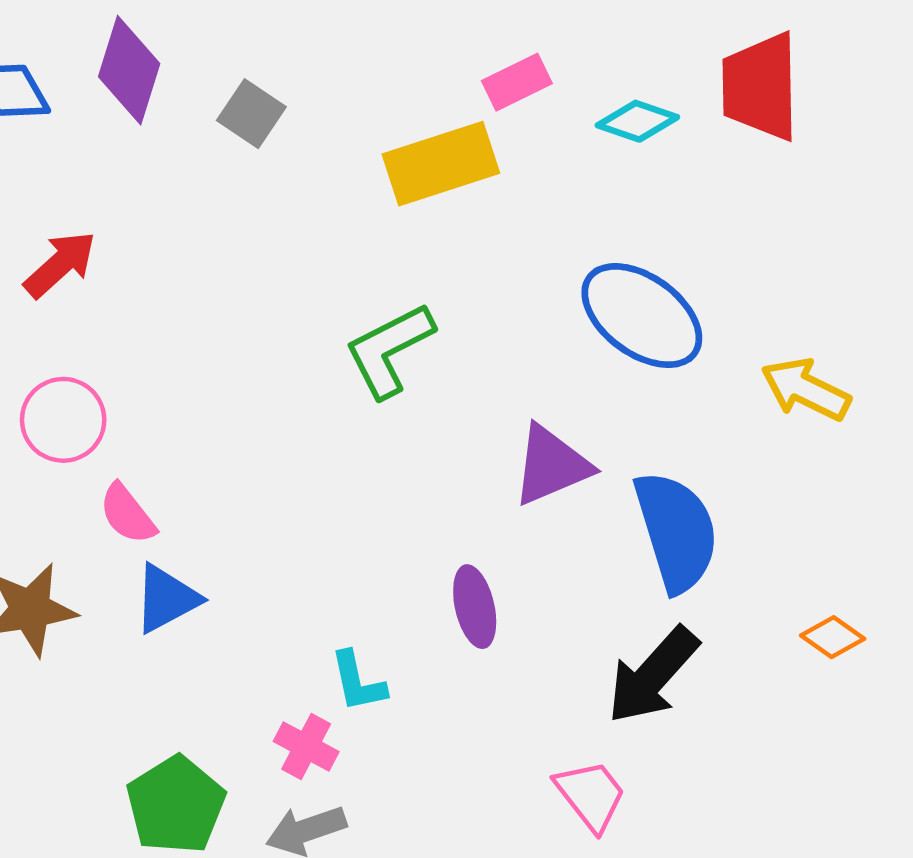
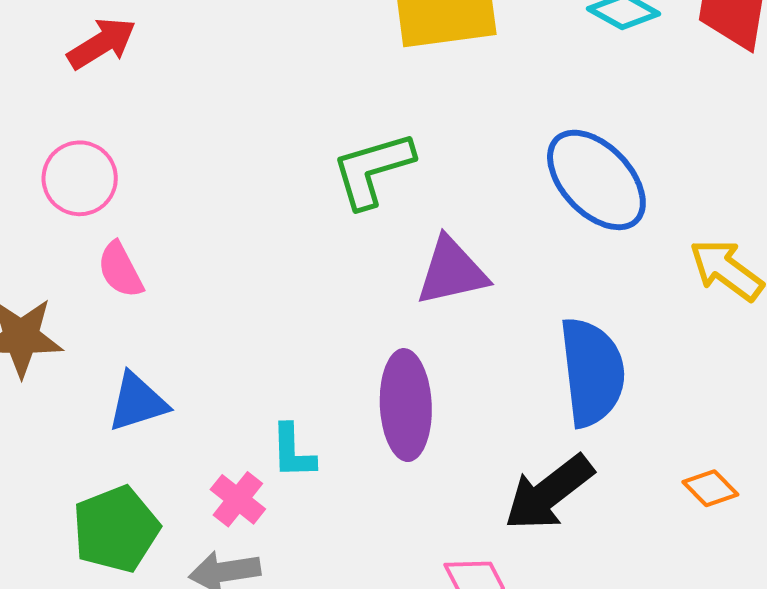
purple triangle: (551, 465) -> (452, 272), moved
blue triangle: (166, 599) -> (137, 402), moved
purple ellipse: (475, 607) -> (406, 405), size x1.5

